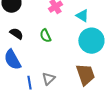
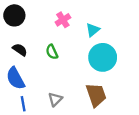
cyan triangle: (82, 16) -> (93, 30), turned 48
blue line: (29, 83) -> (23, 104), moved

